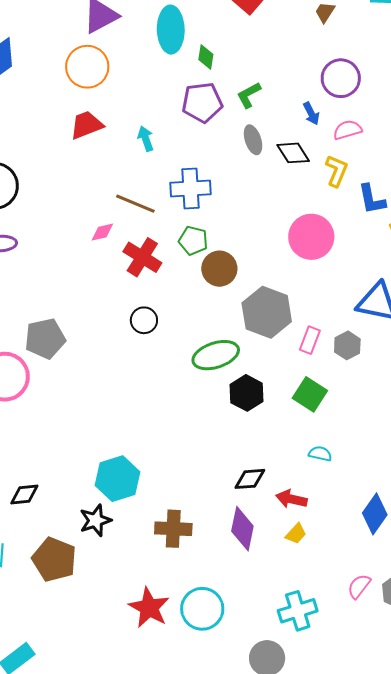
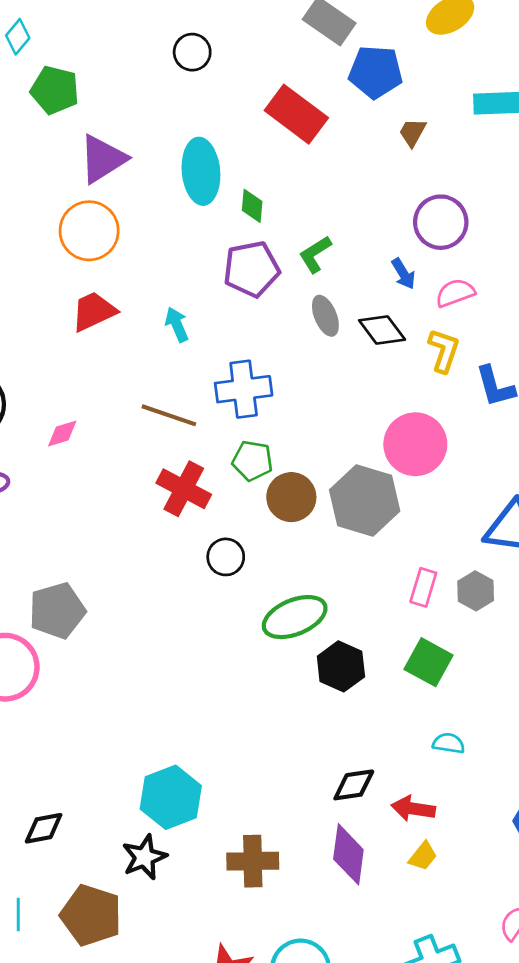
pink diamond: (102, 232) -> (62, 433), moved
gray hexagon: (267, 312) -> (365, 501), moved
black circle: (144, 320) -> (226, 557), moved

